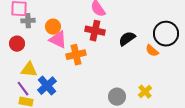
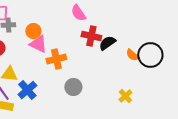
red cross: (95, 31) -> (91, 36), moved
black circle: (166, 34) -> (150, 55), moved
gray circle: (117, 97) -> (73, 87), moved

